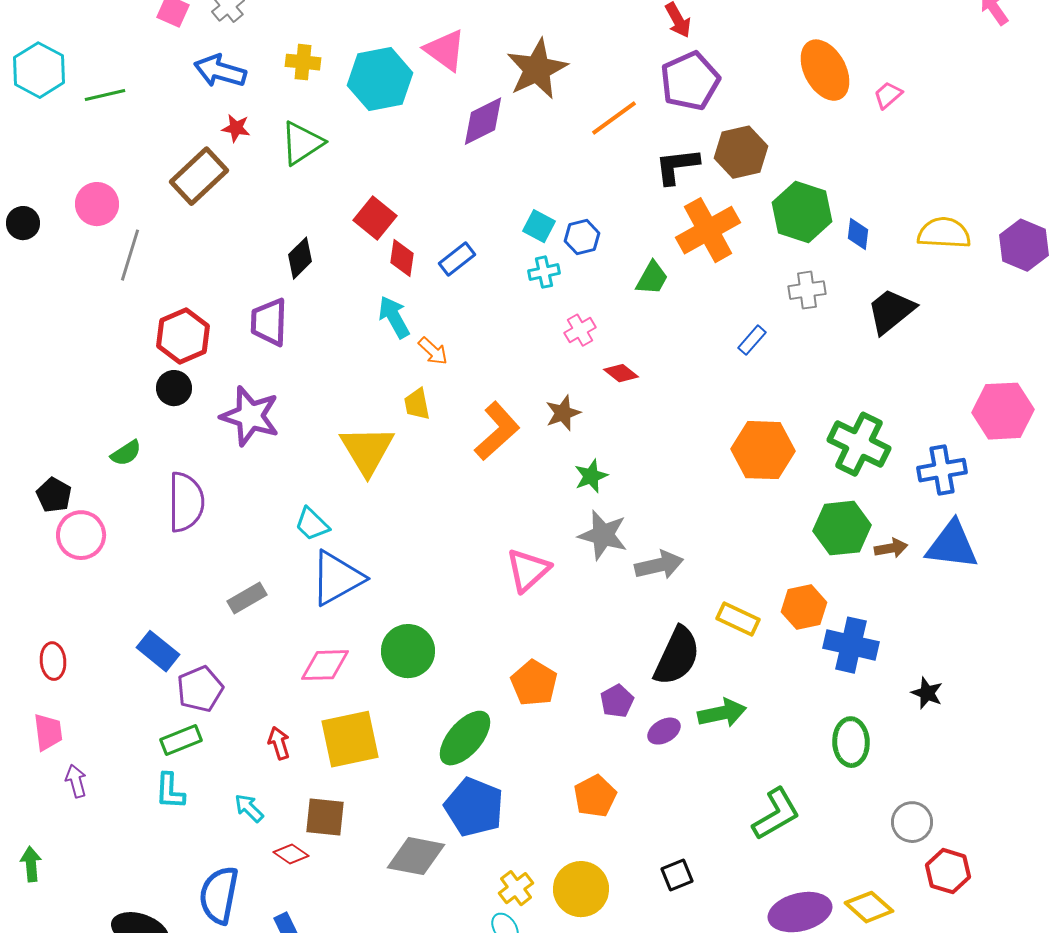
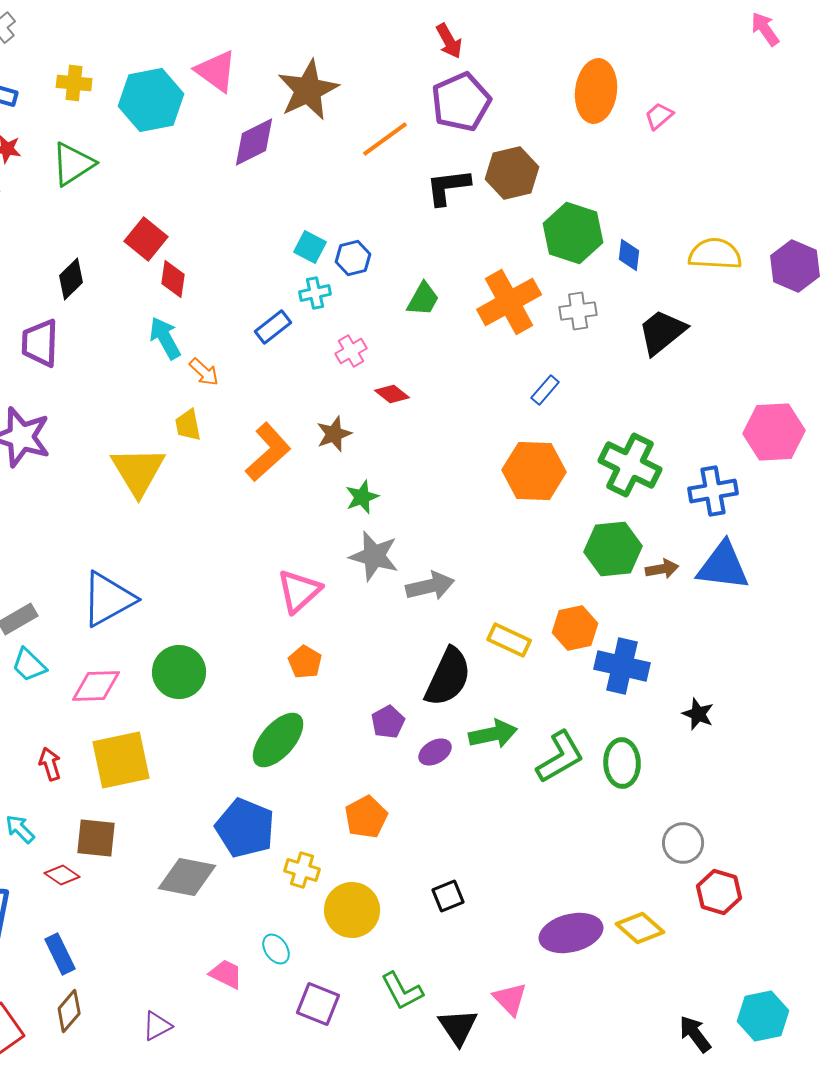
orange ellipse: (825, 70) -> (596, 91), turned 36
orange cross: (708, 230) -> (509, 302), moved
blue rectangle: (457, 259) -> (273, 327), moved
blue rectangle: (752, 340) -> (545, 390), moved
cyan trapezoid: (312, 524) -> (29, 665), moved
orange pentagon: (534, 683) -> (305, 662), moved, size x0.7
green ellipse: (465, 738) -> (278, 740), moved
green L-shape: (776, 814) -> (560, 757), moved
yellow cross: (516, 888) -> (302, 870), moved, turned -36

